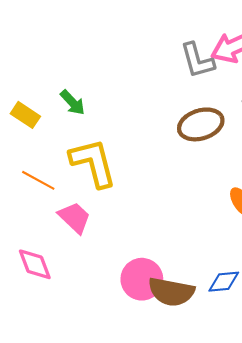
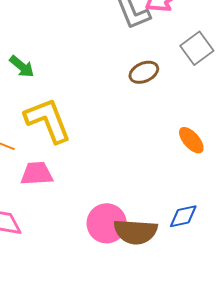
brown ellipse: (201, 124) -> (144, 72), size x0.7
pink trapezoid: (74, 218) -> (37, 174), turned -40

